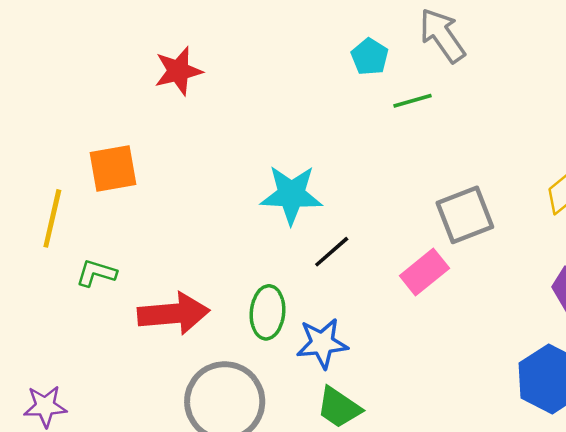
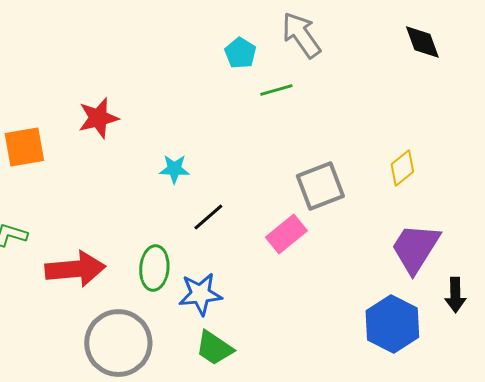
red star: (178, 71) -> (98, 118), moved
cyan star: (291, 195) -> (174, 169), size x0.6

